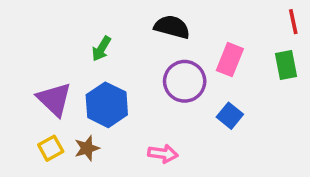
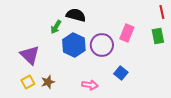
black semicircle: (172, 27) -> (76, 15), moved
blue hexagon: (107, 105) -> (74, 45), moved
blue square: (230, 116) -> (121, 73), moved

